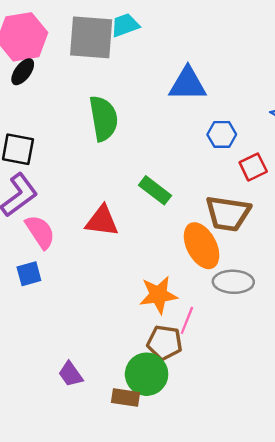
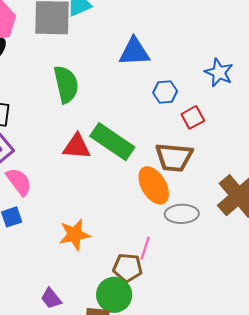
green rectangle: (155, 190) -> (112, 142), size x1.6
red triangle: (102, 221) -> (77, 147), moved
orange star: (158, 295) -> (75, 235), moved

